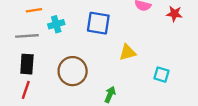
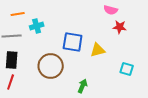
red star: (174, 14) -> (120, 27), moved
blue square: (98, 23) -> (73, 42), moved

